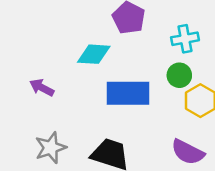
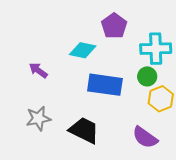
cyan cross: (185, 39) -> (156, 49), size x1.4

